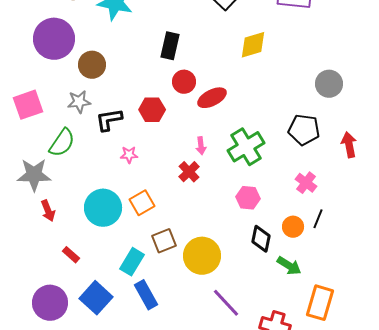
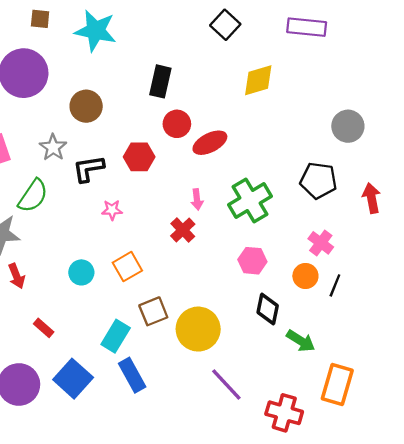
brown circle: (92, 65) -> (86, 106), moved
gray star: (79, 102) -> (53, 147), turned -30
cyan circle: (103, 208) -> (81, 272), size x0.6
orange circle: (293, 227) -> (305, 276), moved

